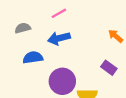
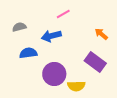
pink line: (59, 13) -> (63, 14), moved
purple rectangle: (109, 68) -> (95, 62), size x1.5

